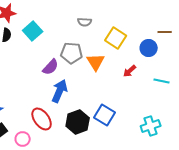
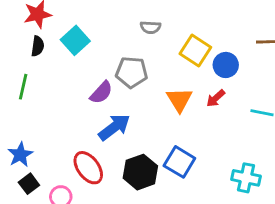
blue circle: (149, 48) -> (226, 65), moved
orange triangle: (96, 62) -> (179, 100), moved
blue arrow: (60, 91) -> (114, 127), turned 30
cyan cross: (151, 126) -> (246, 178), turned 30

